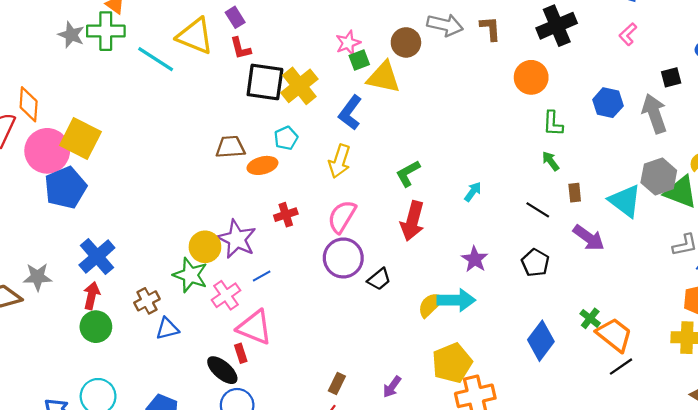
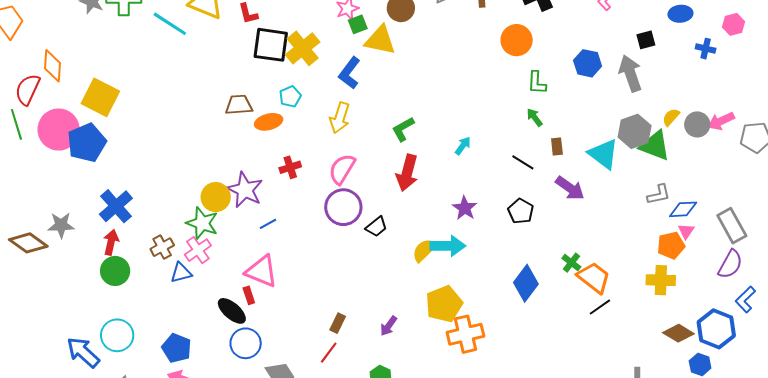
pink circle: (47, 151) -> (59, 130), moved
pink cross: (226, 295) -> (198, 250), moved

